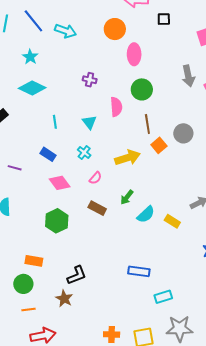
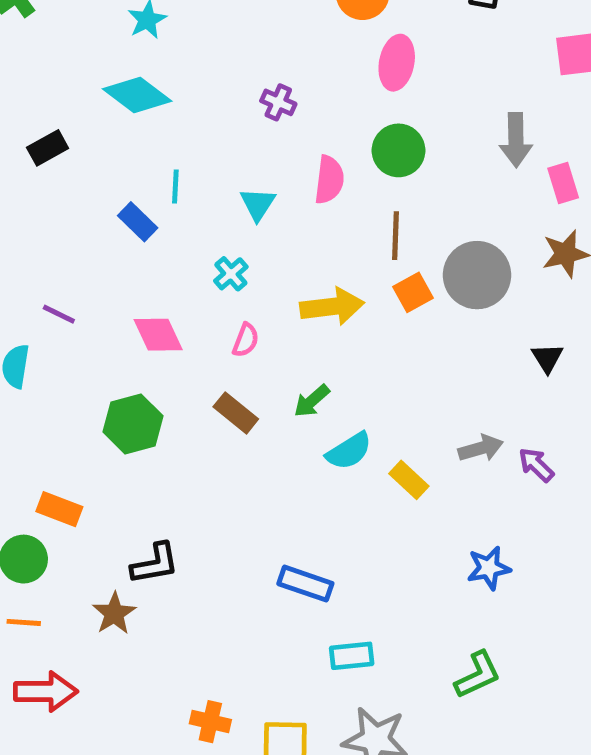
gray circle: (183, 133) -> (477, 275), size x1.4
blue rectangle: (48, 154) -> (138, 222), moved
purple line: (15, 168) -> (59, 314), moved
pink semicircle: (95, 178) -> (246, 340), turned -32

